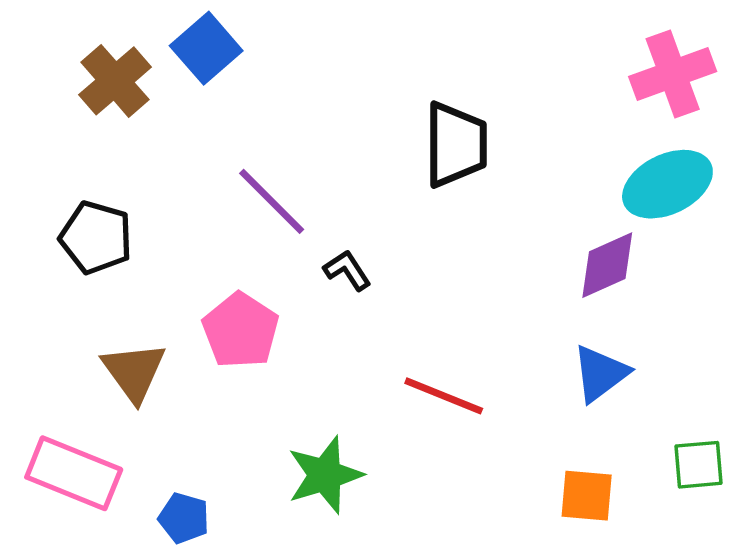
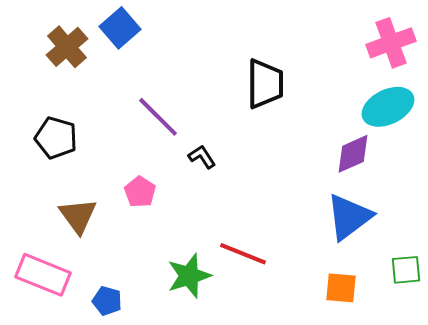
pink pentagon: (241, 330) -> (140, 192), size x0.7
blue triangle: (600, 373) -> (349, 217), size x1.4
red line: (444, 396) -> (243, 254), moved

